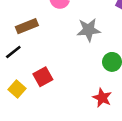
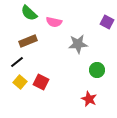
red square: (43, 77) -> (41, 82), turned -35
yellow square: (17, 89) -> (20, 82), moved

